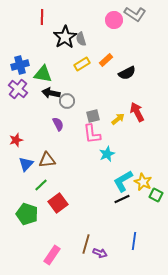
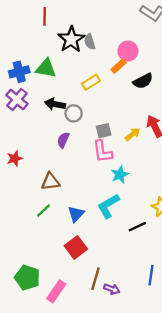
pink circle: (114, 20) -> (128, 51), moved
yellow rectangle: (82, 64) -> (91, 82), moved
green triangle: (43, 74) -> (46, 68), moved
purple semicircle: (58, 124) -> (63, 140), turned -128
blue triangle: (26, 164) -> (76, 214), moved
cyan L-shape: (123, 181) -> (108, 206), moved
red square: (58, 203) -> (76, 247), moved
green pentagon: (27, 214) -> (27, 278), moved

